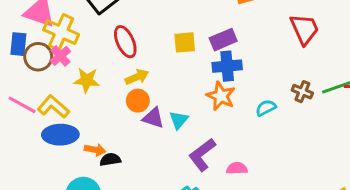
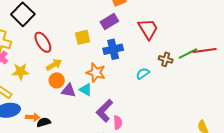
red trapezoid: (305, 29) -> (148, 29), moved
purple rectangle: (223, 40) -> (109, 22), moved
orange star: (221, 96) -> (96, 73), moved
cyan triangle: (179, 120) -> (86, 90), turned -32
pink semicircle: (237, 168) -> (118, 123), moved, turned 96

